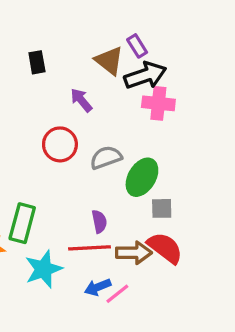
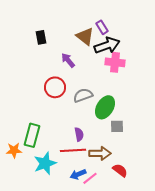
red semicircle: (165, 248) -> (120, 170), moved, size x0.7

